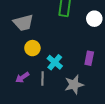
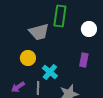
gray trapezoid: (23, 23) -> (39, 32), moved
purple rectangle: (89, 58) -> (84, 60), moved

